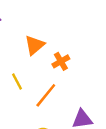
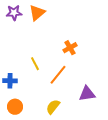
orange triangle: (35, 45) -> (37, 13), moved

